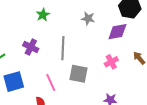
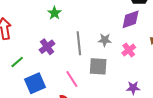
gray star: (88, 18) -> (105, 40), moved
purple cross: (31, 47) -> (47, 47), turned 35

